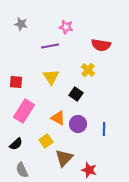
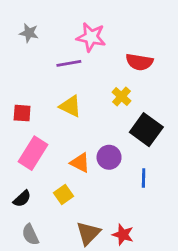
pink star: (66, 27) -> (91, 37), size x1.5
yellow triangle: (51, 77) -> (70, 106), turned -30
black square: (76, 94) -> (146, 130), moved, size x1.6
purple circle: (78, 124) -> (109, 157), moved
brown triangle: (64, 158) -> (88, 233), moved

